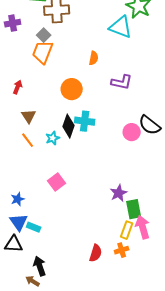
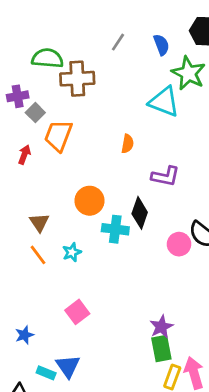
gray square: (44, 35) -> (35, 113), moved
red arrow: (18, 87) -> (24, 155), moved
orange circle: (72, 89) -> (90, 201), moved
black diamond: (69, 126) -> (140, 213), moved
green rectangle: (134, 209) -> (161, 349), moved
blue triangle: (19, 222) -> (68, 366), moved

